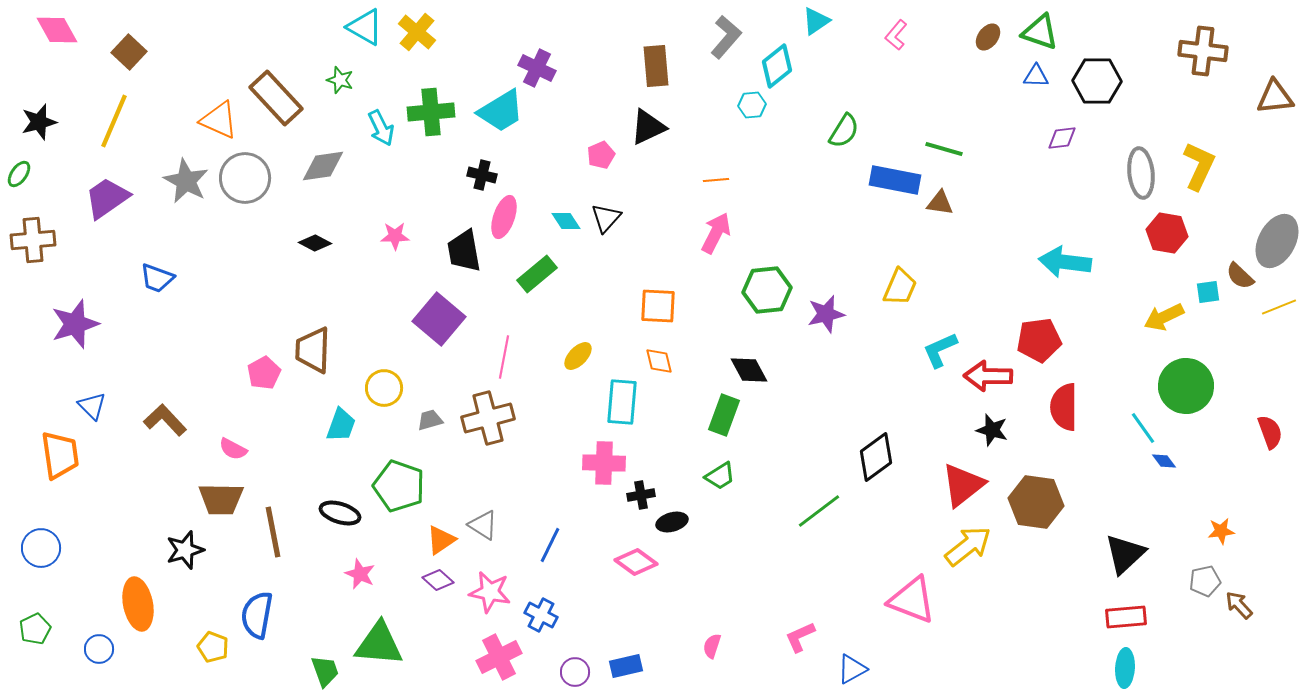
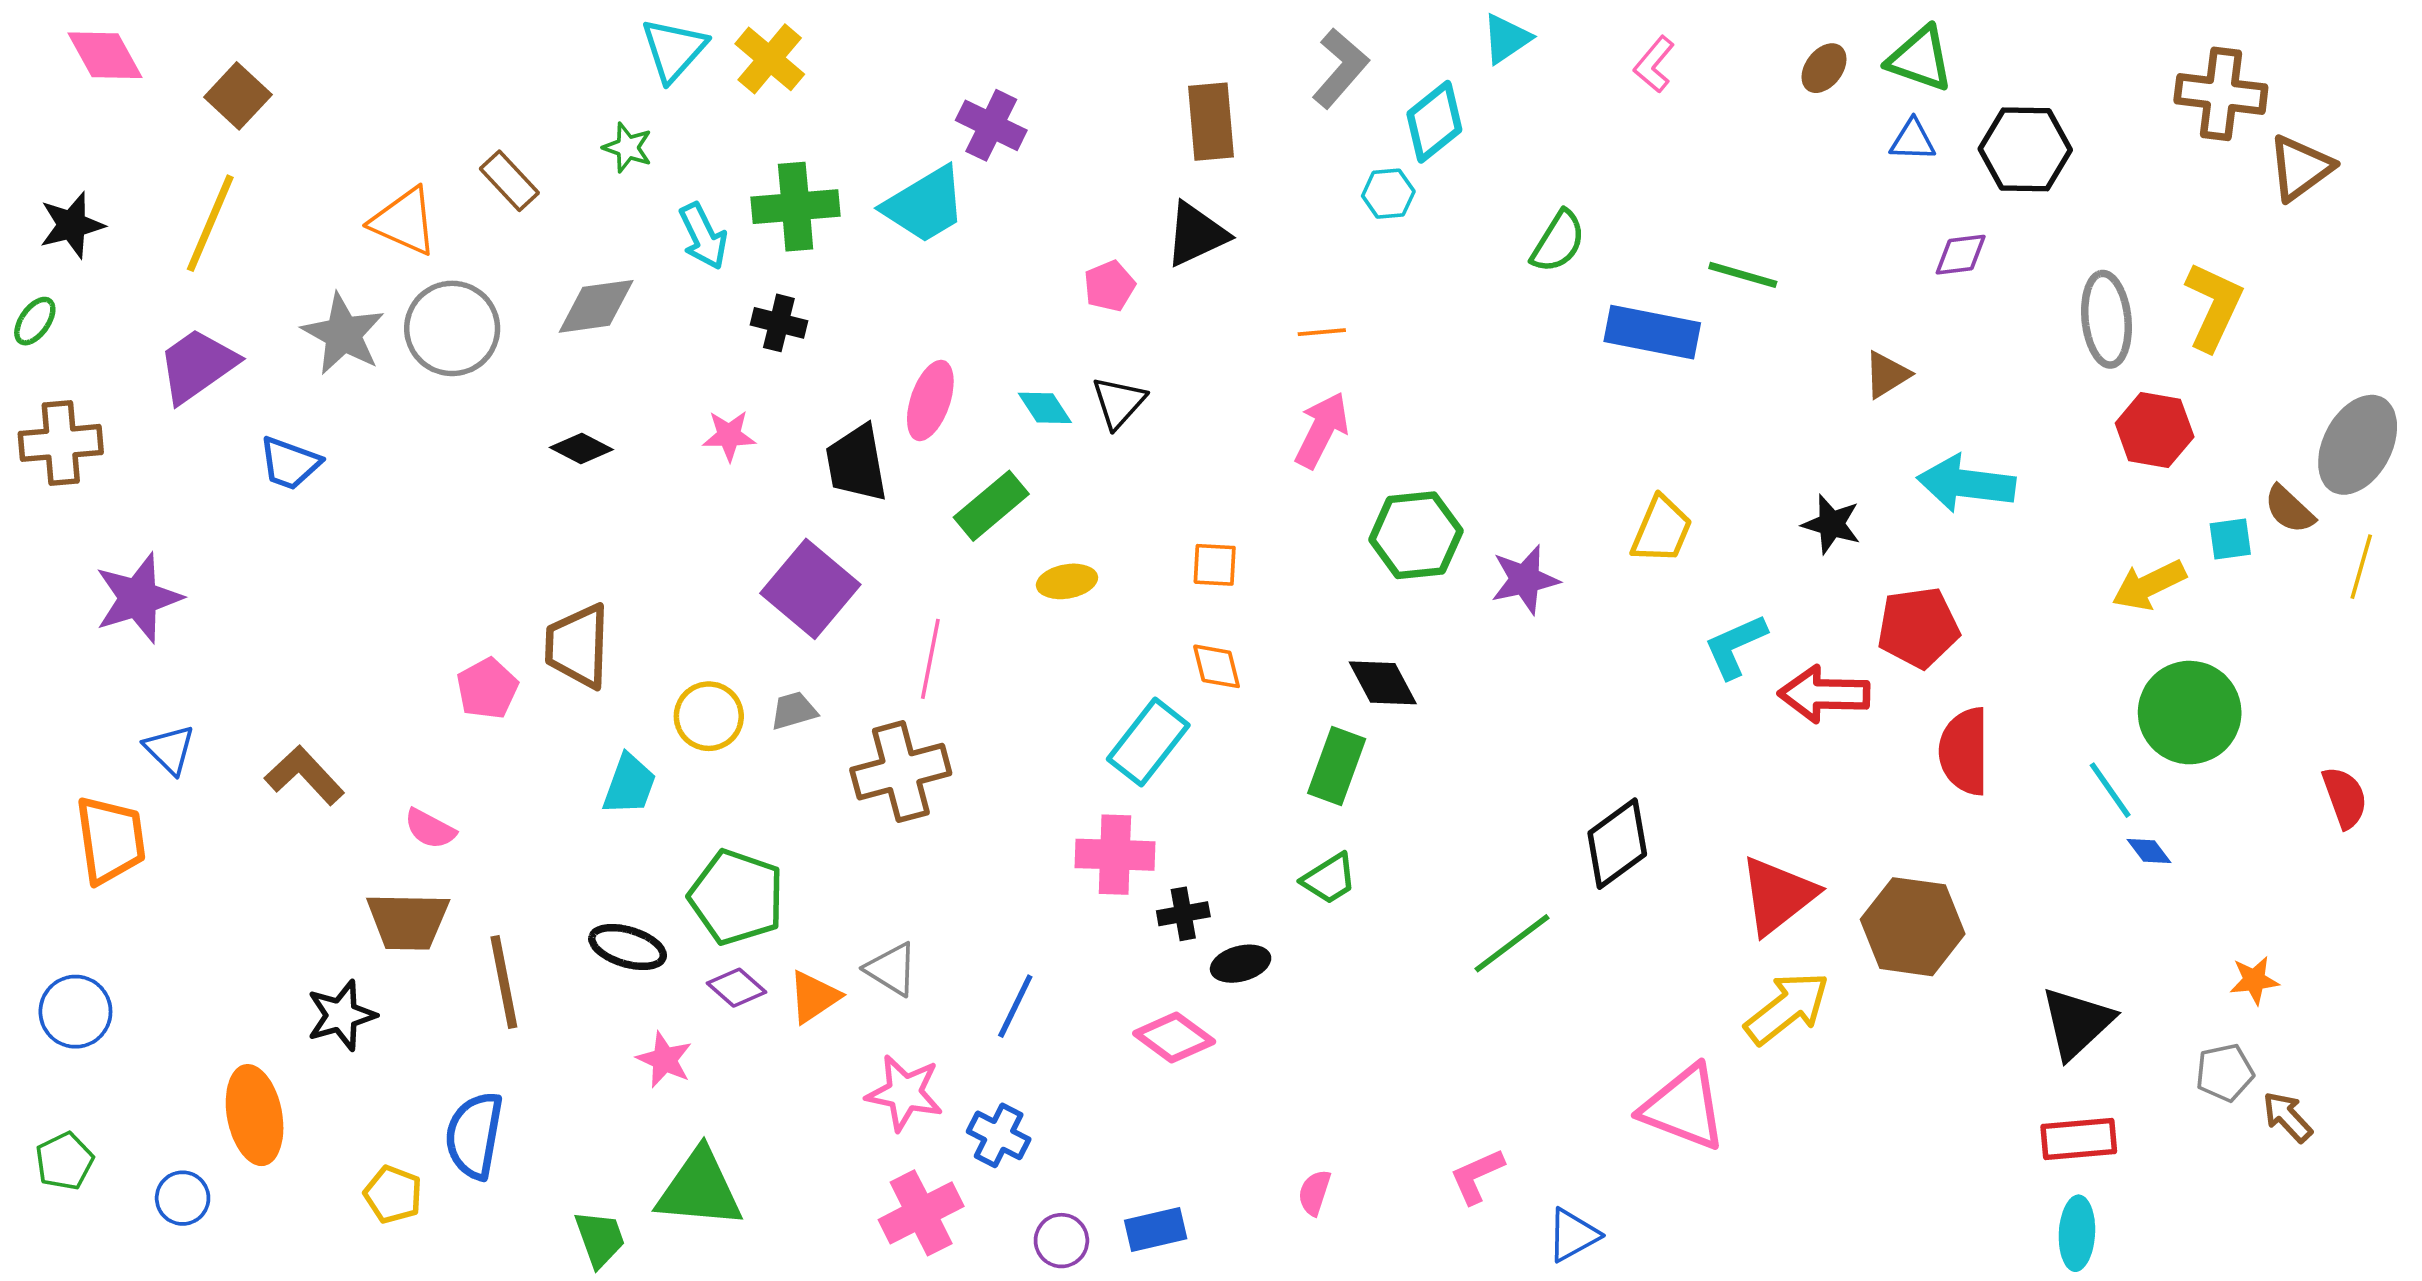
cyan triangle: (365, 27) -> (674, 50), turned 42
brown triangle: (1275, 97) -> (2300, 168), moved, turned -30
brown rectangle: (276, 98) -> (509, 181), size x0.6
black cross: (482, 175) -> (779, 323), moved
brown triangle: (940, 203) -> (1887, 375), moved, turned -40
blue trapezoid: (157, 278) -> (290, 463), moved
orange square: (658, 306) -> (1215, 565), size x0.7
yellow line: (1279, 307) -> (2361, 567), turned -52
yellow ellipse: (578, 356) -> (1067, 581), moved, turned 36
cyan rectangle: (622, 402) -> (1148, 742), turned 33
gray trapezoid: (430, 420) -> (794, 711), moved
black star: (992, 430) -> (1831, 524), moved
purple diamond: (438, 580) -> (736, 988), moved

